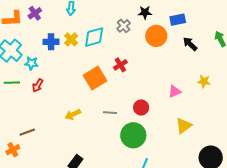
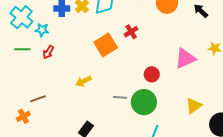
pink triangle: (175, 91) -> (185, 58), size x1.6
gray line: (110, 113) -> (120, 97), moved
yellow triangle: (184, 126) -> (194, 106), moved

